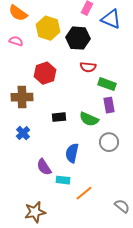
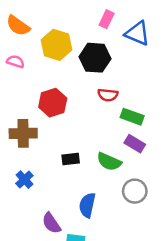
purple rectangle: (109, 105) -> (135, 144), turned -49

